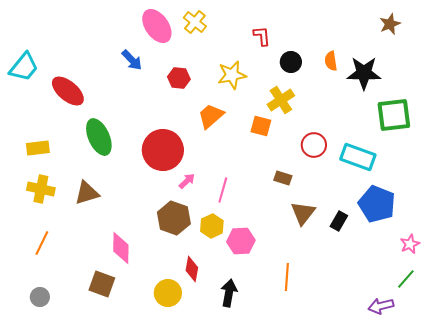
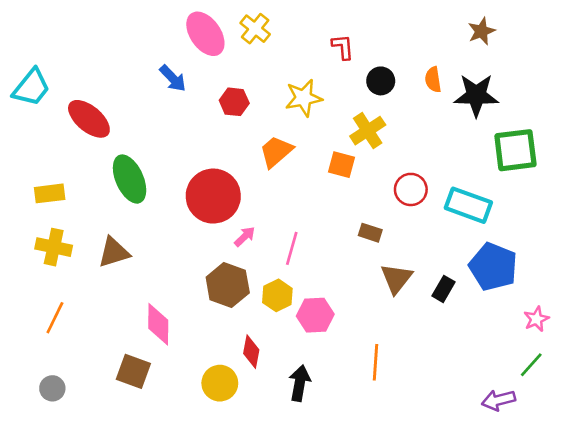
brown star: (390, 24) -> (481, 31), moved

